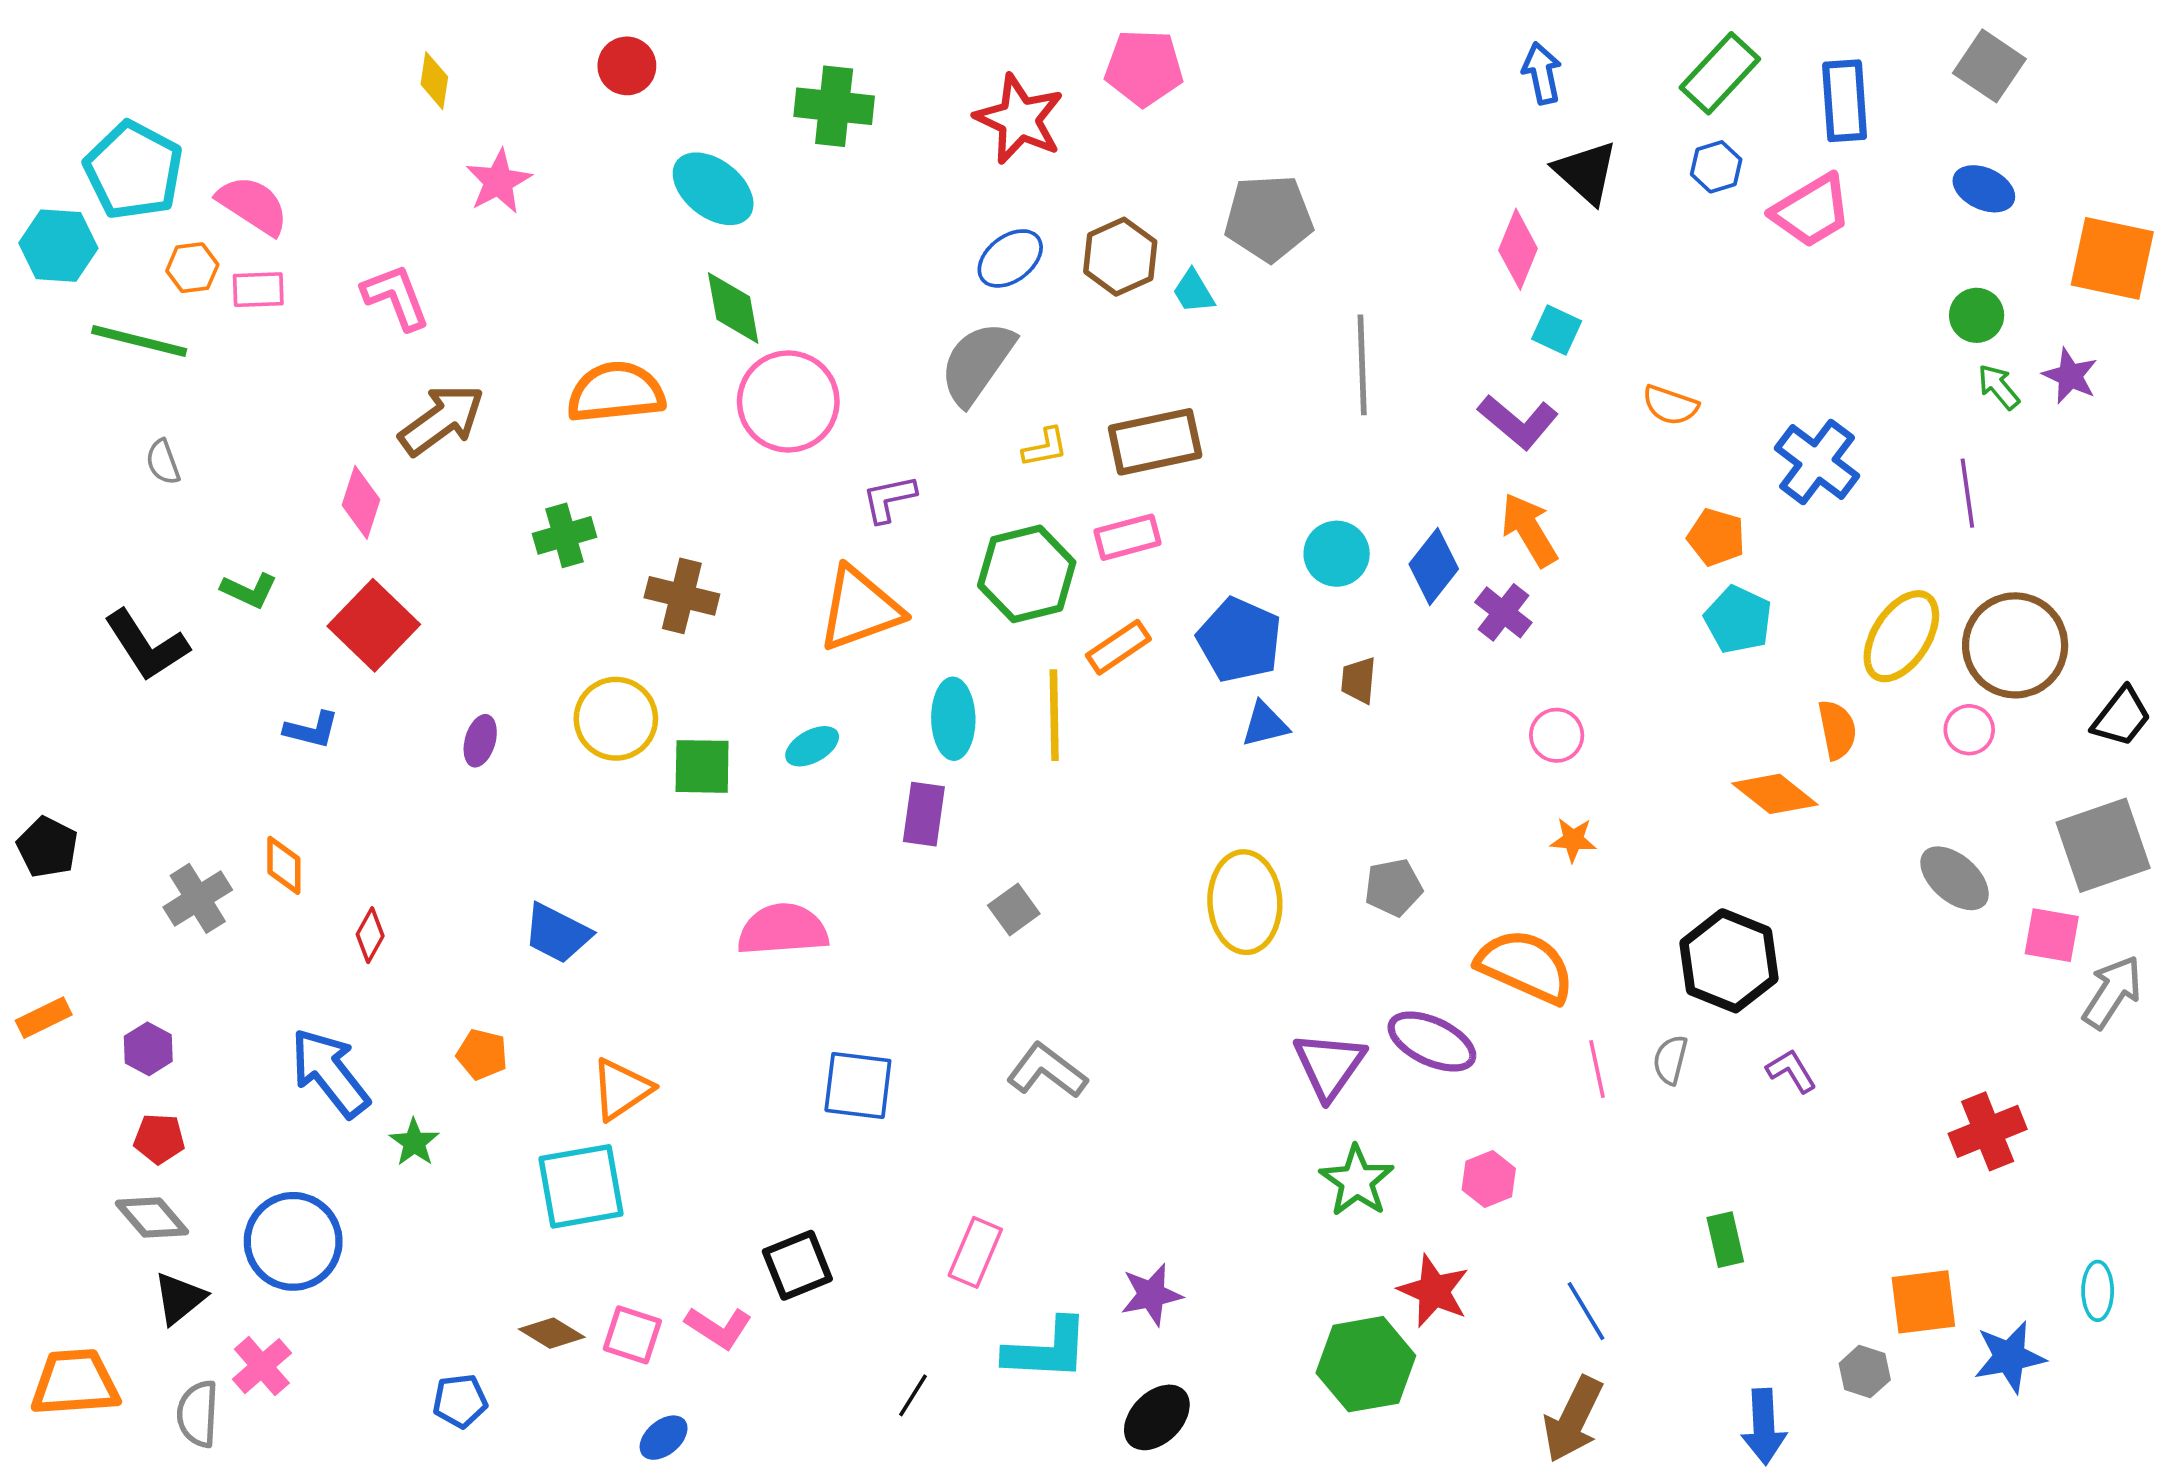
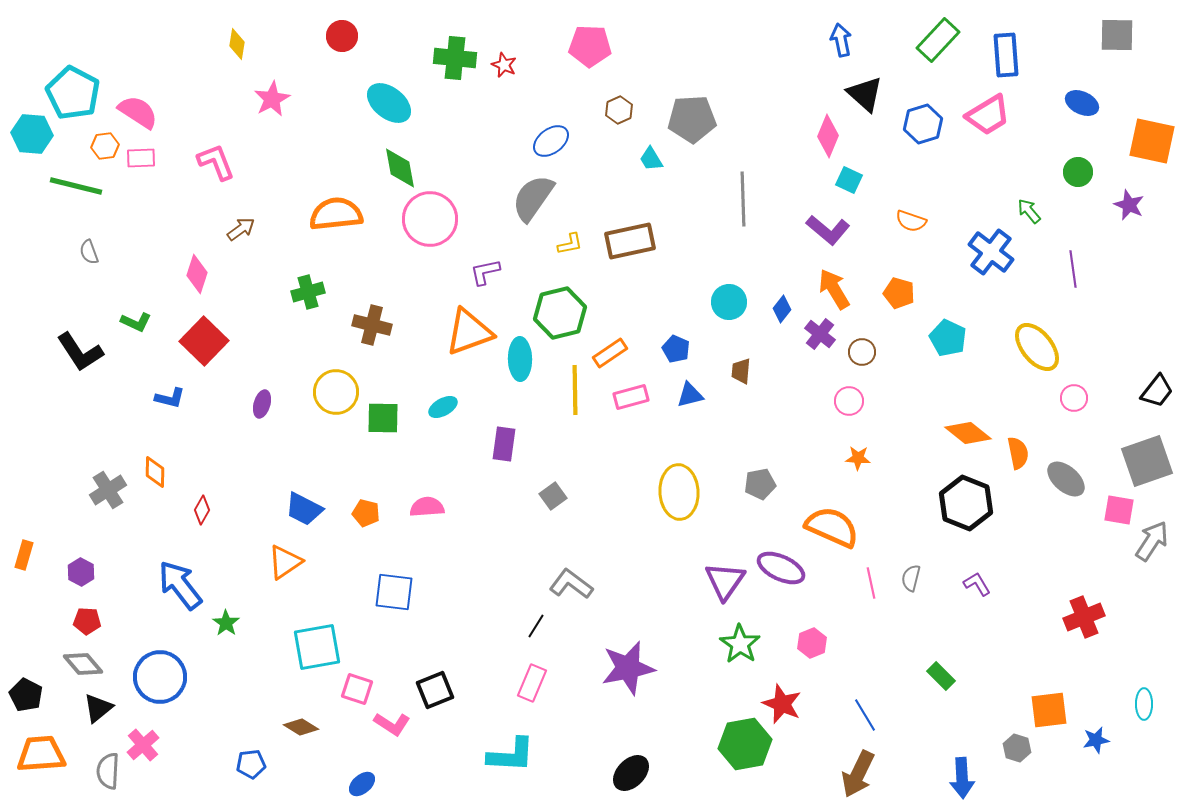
gray square: (1989, 66) -> (1117, 35), moved, turned -33
pink pentagon: (1144, 68) -> (590, 46), moved
red star: (1019, 119) -> (504, 65), moved, size x0.5
blue hexagon: (1716, 167) -> (923, 124), moved, size x1.4
brown hexagon: (1120, 257) -> (619, 110), moved, size x0.7
green arrow: (1999, 387) -> (1029, 211), moved
brown arrow: (442, 420) -> (241, 229), size x0.6
pink rectangle: (1128, 537) -> (631, 397), moved
orange pentagon: (1716, 537) -> (899, 293), moved
blue diamond: (1434, 567) -> (782, 309), size x0.7
yellow ellipse: (1901, 636) -> (1037, 347), turned -72
blue pentagon: (1239, 640) -> (676, 349), size x0.6
brown circle: (2015, 645) -> (862, 352), moved, size x0.5
cyan ellipse: (953, 719) -> (520, 359), moved
orange semicircle: (1837, 730) -> (1018, 453), moved
black pentagon: (47, 847) -> (26, 695), moved
pink semicircle: (783, 930) -> (427, 507), size x0.7
black hexagon: (1729, 961) -> (966, 503), moved
orange rectangle: (44, 1018) -> (24, 555), turned -48
orange pentagon: (482, 1054) -> (366, 513), moved
blue square: (858, 1086) -> (394, 592), moved
orange triangle: (621, 1089) -> (285, 562), moved
green rectangle: (1725, 1240) -> (941, 676), turned -32
purple star: (1151, 1295) -> (628, 668), moved, size x1.6
pink square: (632, 1335) -> (357, 689), moved
cyan L-shape: (1047, 1350) -> (511, 755), moved
blue star: (2010, 1357) -> (1096, 740), size x0.7
black line: (913, 1395) -> (536, 626), moved

